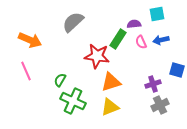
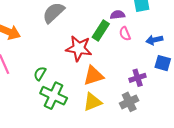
blue arrow: (161, 40) -> (154, 40), moved
gray cross: (160, 105) -> (129, 102), moved

